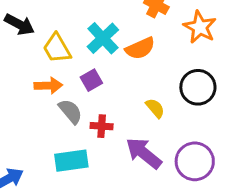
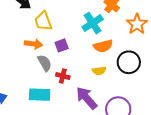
cyan cross: (103, 38) -> (93, 23), moved
orange semicircle: (140, 48) -> (103, 46), moved
yellow semicircle: (155, 108) -> (99, 71), turned 112

